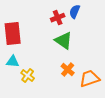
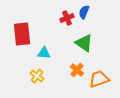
green triangle: (64, 41) -> (84, 43), moved
cyan triangle: (13, 62) -> (44, 53), moved

